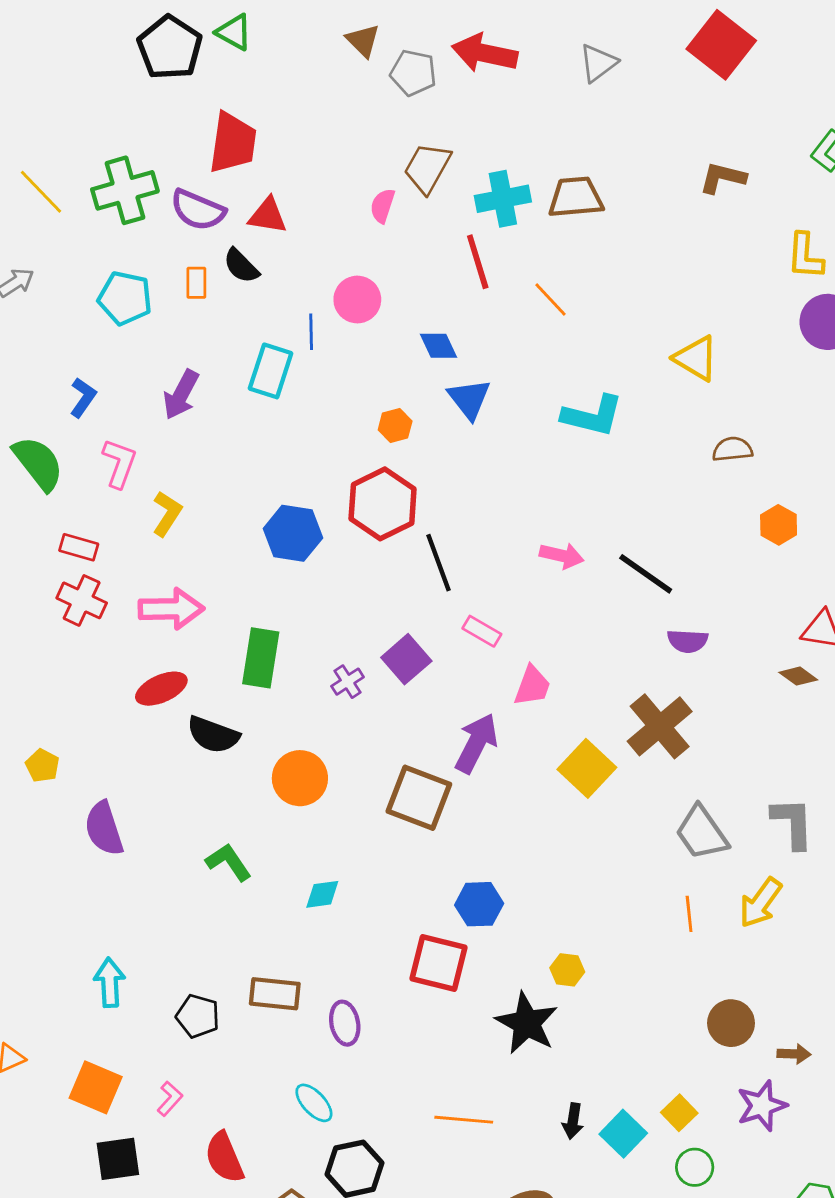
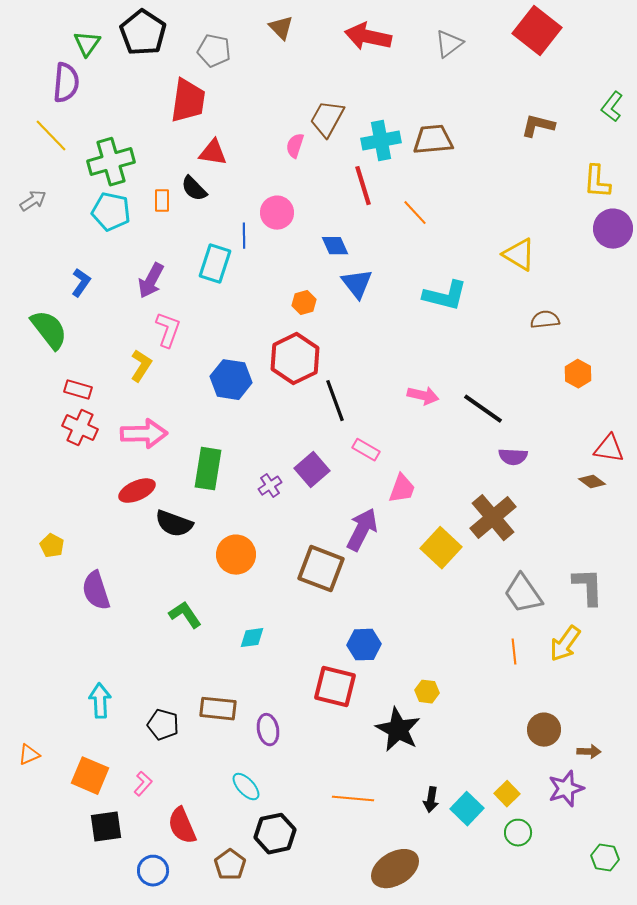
green triangle: (234, 32) -> (87, 44), moved, turned 36
gray pentagon: (413, 73) -> (214, 51), moved
green cross: (125, 190) -> (111, 162), moved
purple semicircle: (198, 210) -> (66, 83), moved, turned -108
pink L-shape: (119, 463) -> (168, 330), moved

